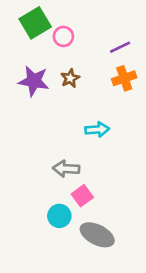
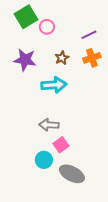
brown star: (70, 78) -> (62, 58), moved
cyan arrow: (97, 130) -> (54, 85), moved, size x1.4

